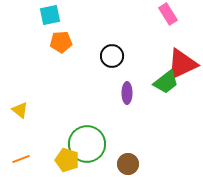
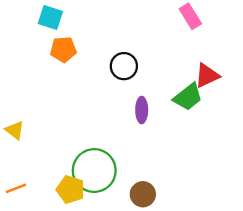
cyan square: (50, 15) -> (50, 17), turned 30
red triangle: (182, 64) -> (207, 76), size x0.7

